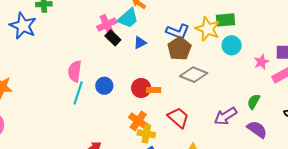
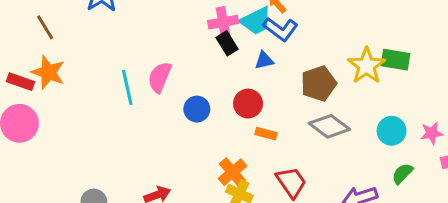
blue L-shape: (178, 32) -> (281, 29), moved
cyan circle: (232, 45) -> (392, 131), moved
red circle: (141, 88) -> (248, 104), moved
cyan line: (78, 93) -> (127, 87), moved, turned -45
green semicircle: (254, 102) -> (402, 174), moved

